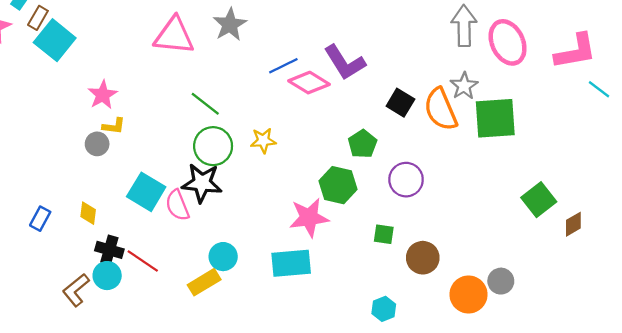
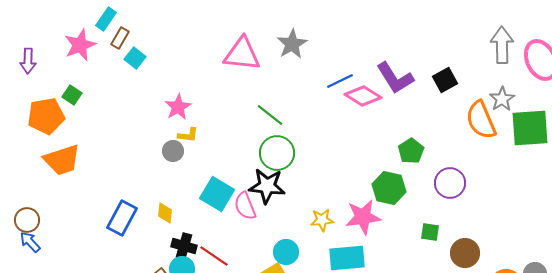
cyan square: (55, 40) -> (135, 58), size x0.6
black square: (400, 103) -> (445, 80), moved, turned 30
yellow star: (263, 141) -> (322, 220), moved
blue rectangle: (40, 219) -> (122, 218), size x1.6

